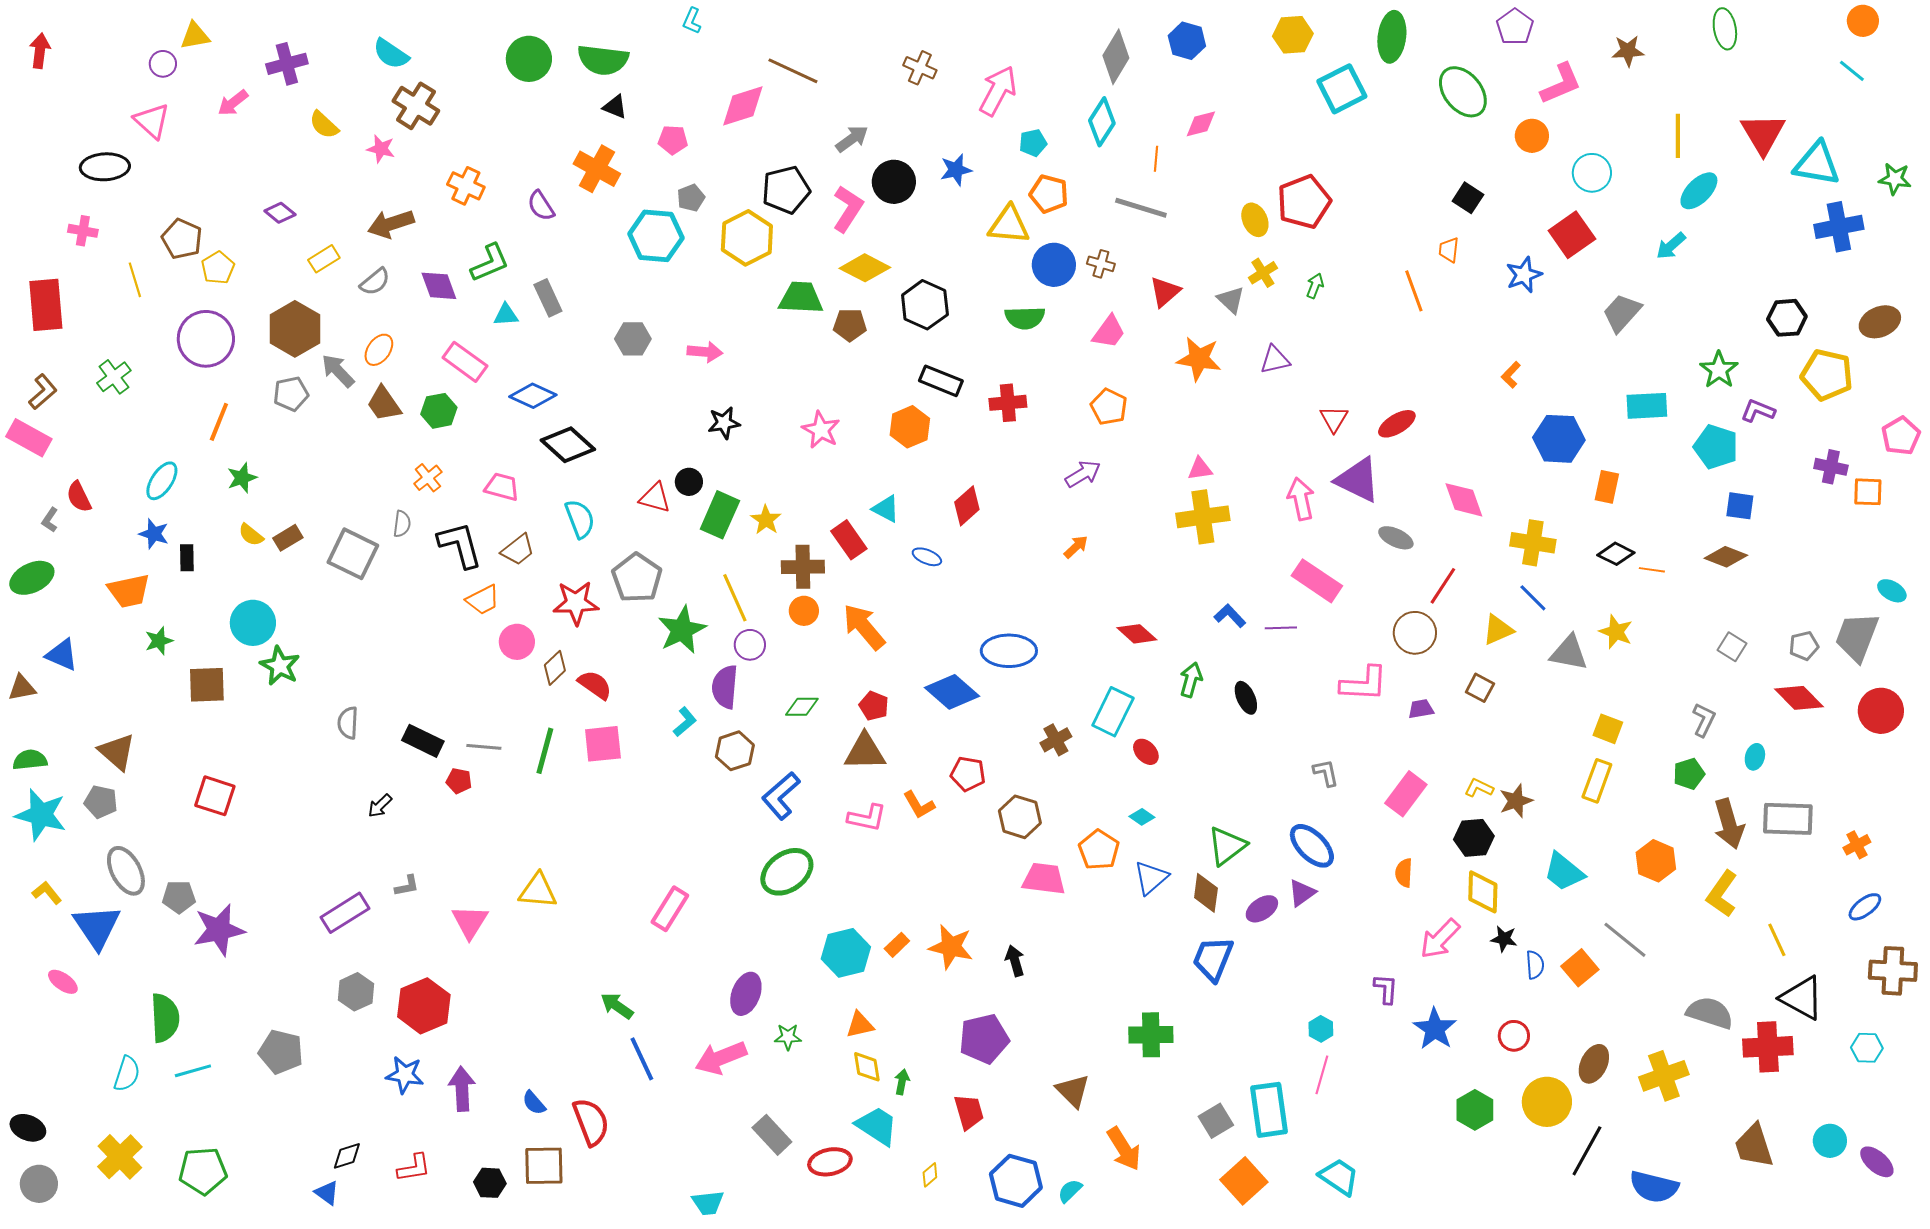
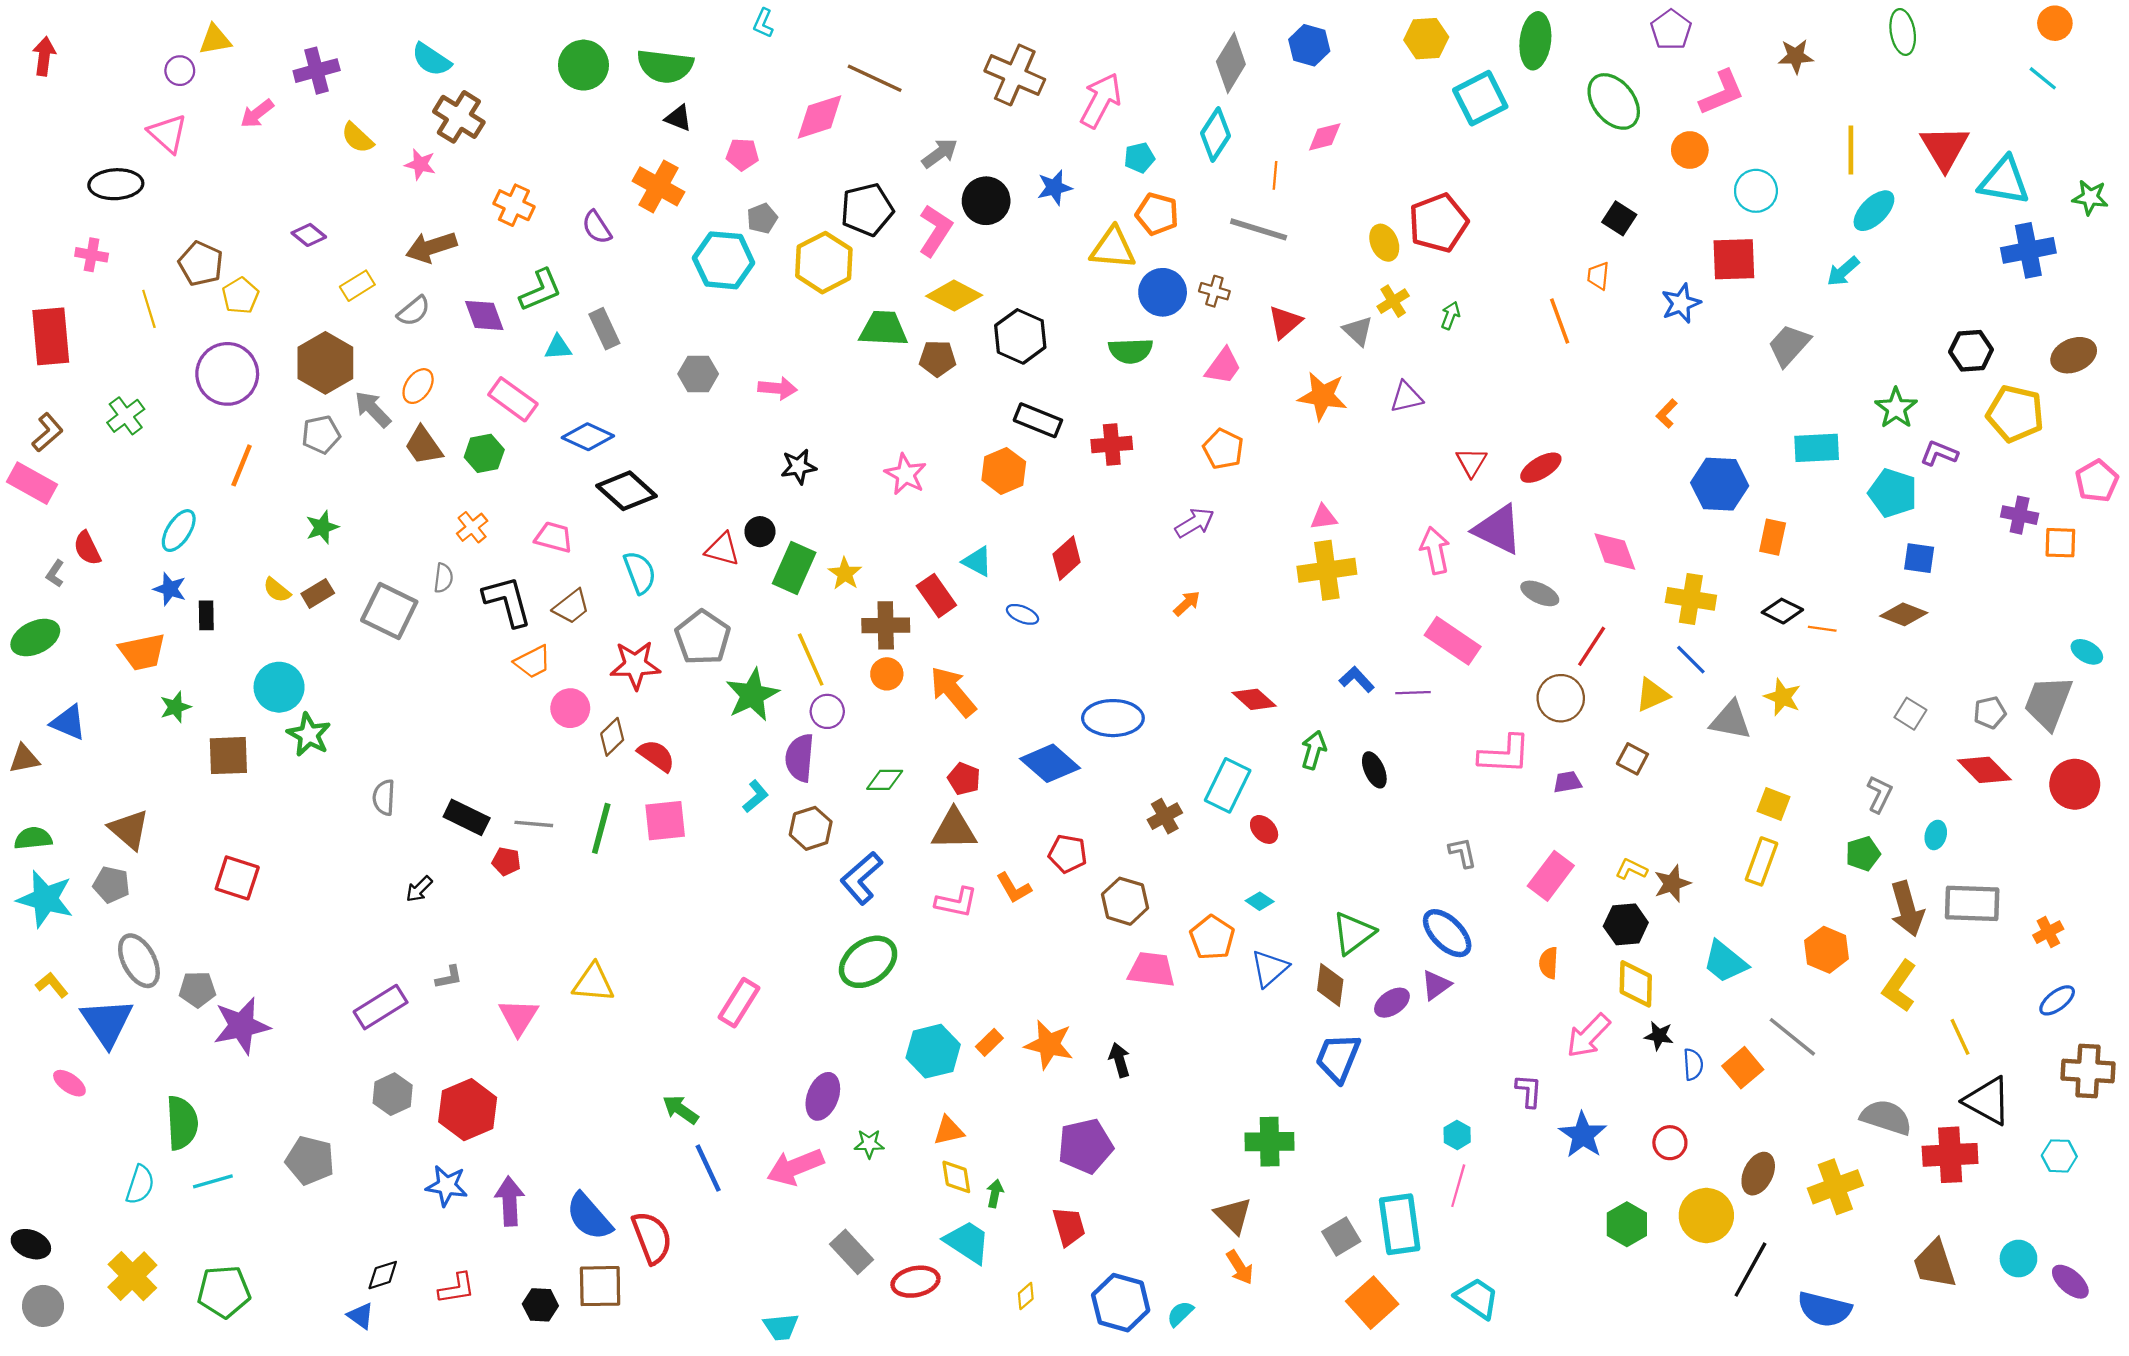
brown cross: (920, 68) -> (1015, 75), size x1.6
red square: (1572, 235) -> (1734, 259), turned 33
green star: (242, 478) -> (322, 527), moved
brown triangle: (1073, 1091) -> (1233, 1216), moved
blue semicircle: (534, 1103) -> (589, 1217), size x1.8
orange arrow: (1124, 1149) -> (1240, 1267), size x0.7

